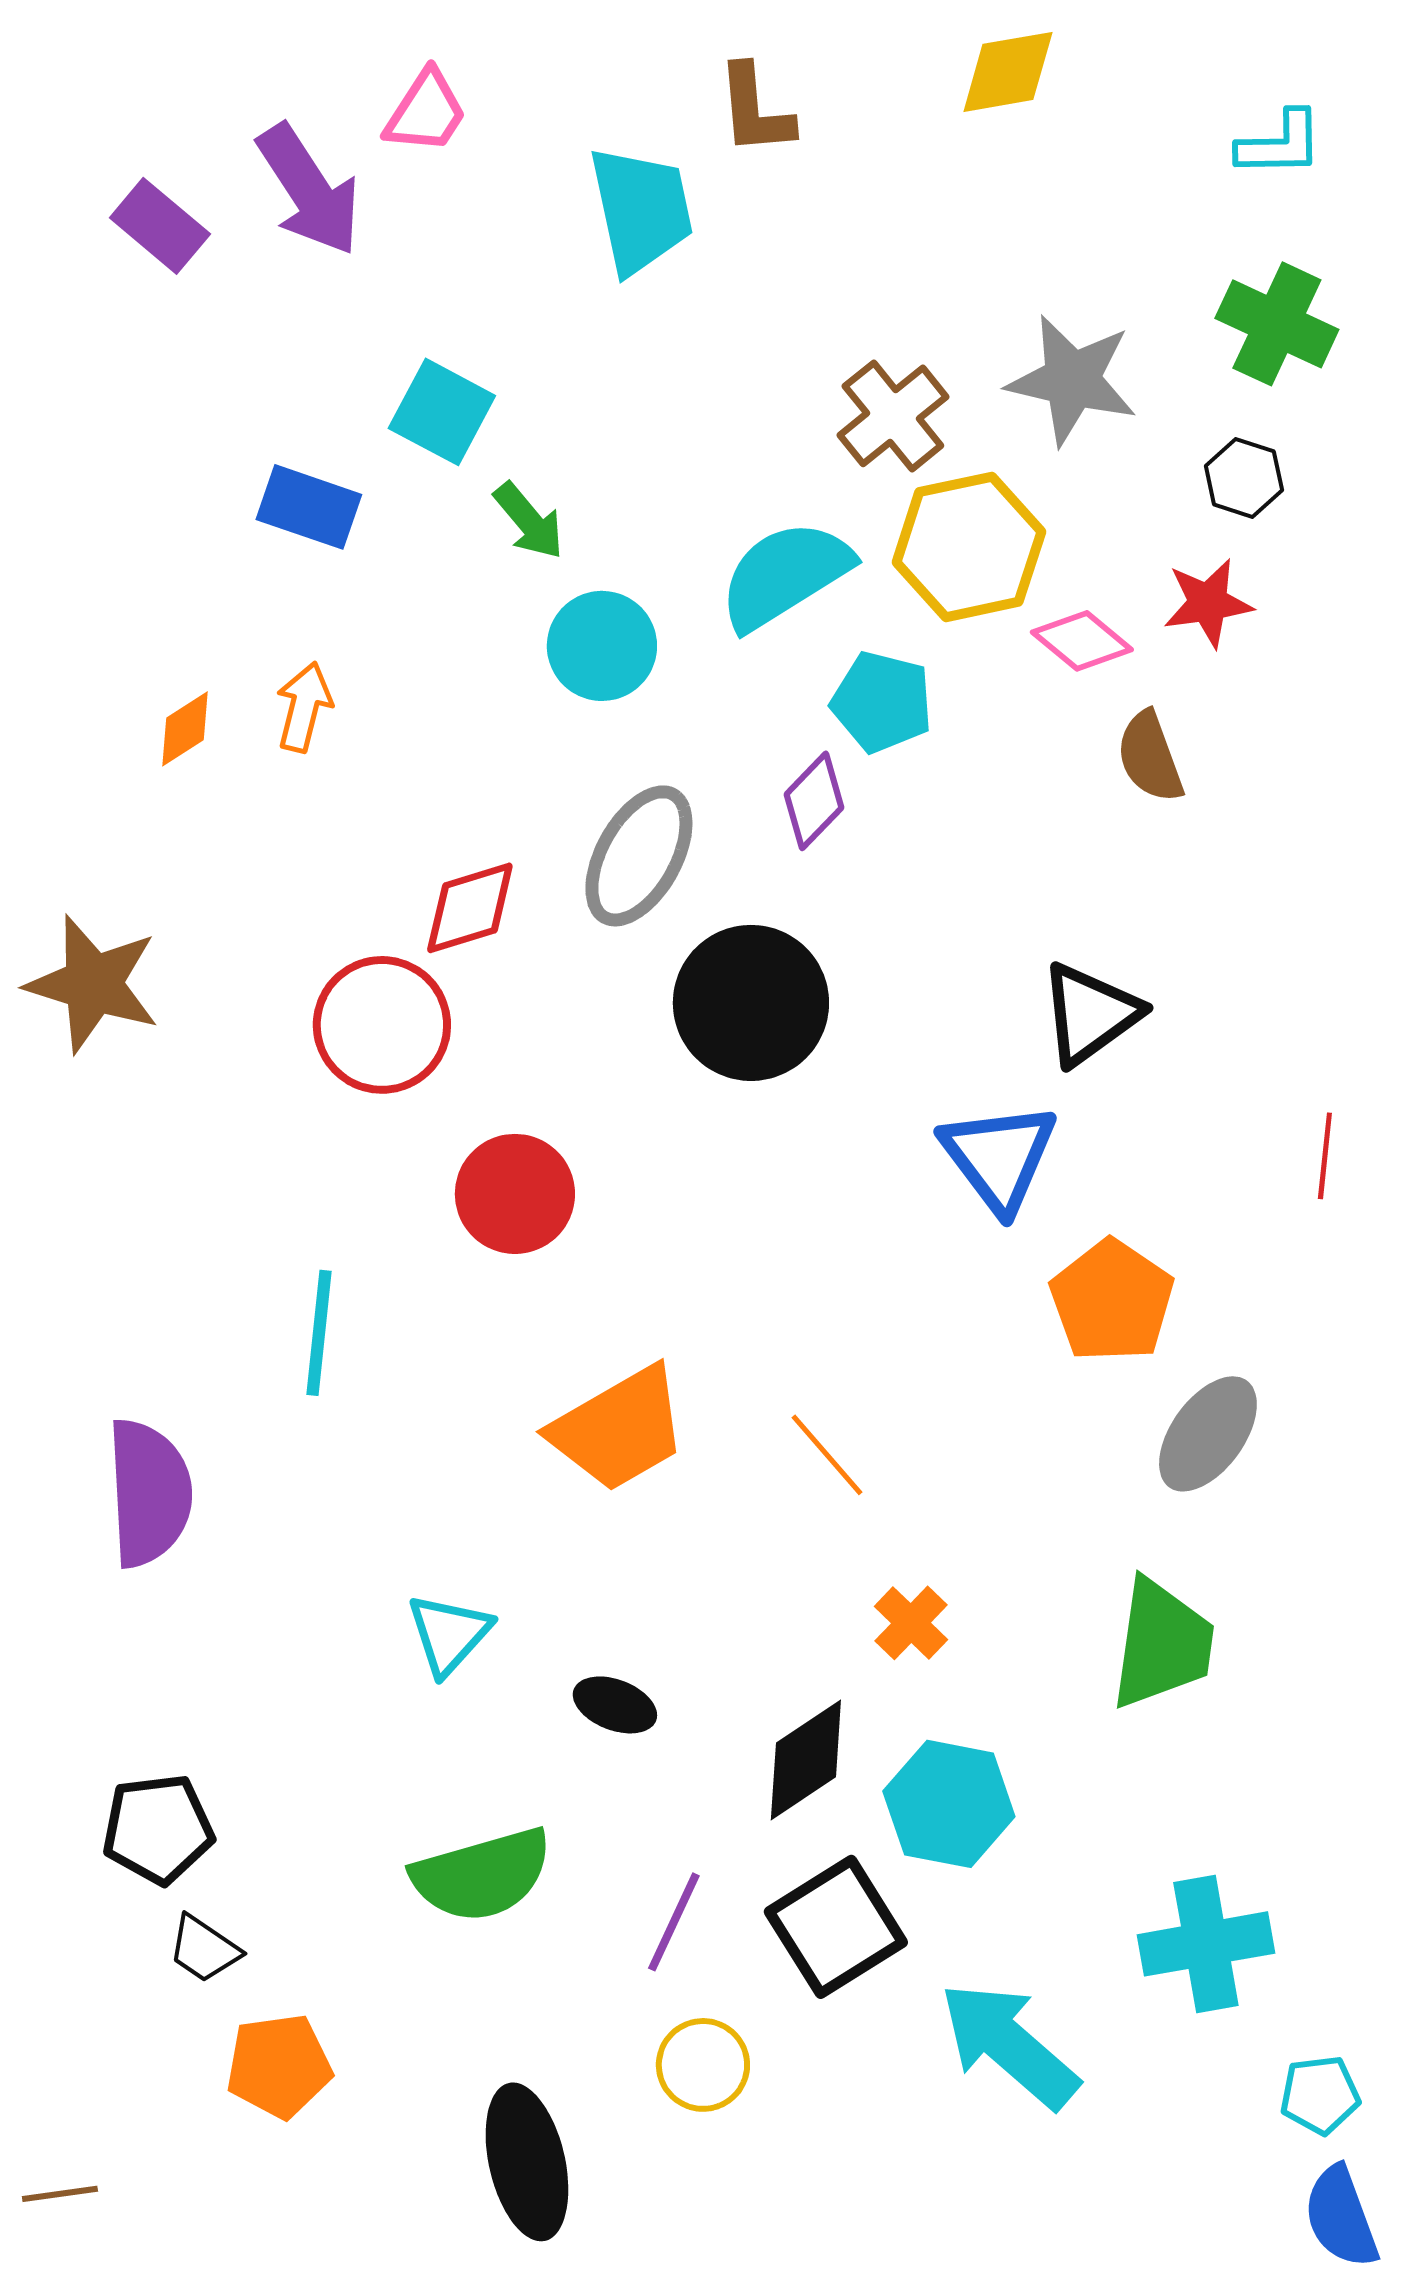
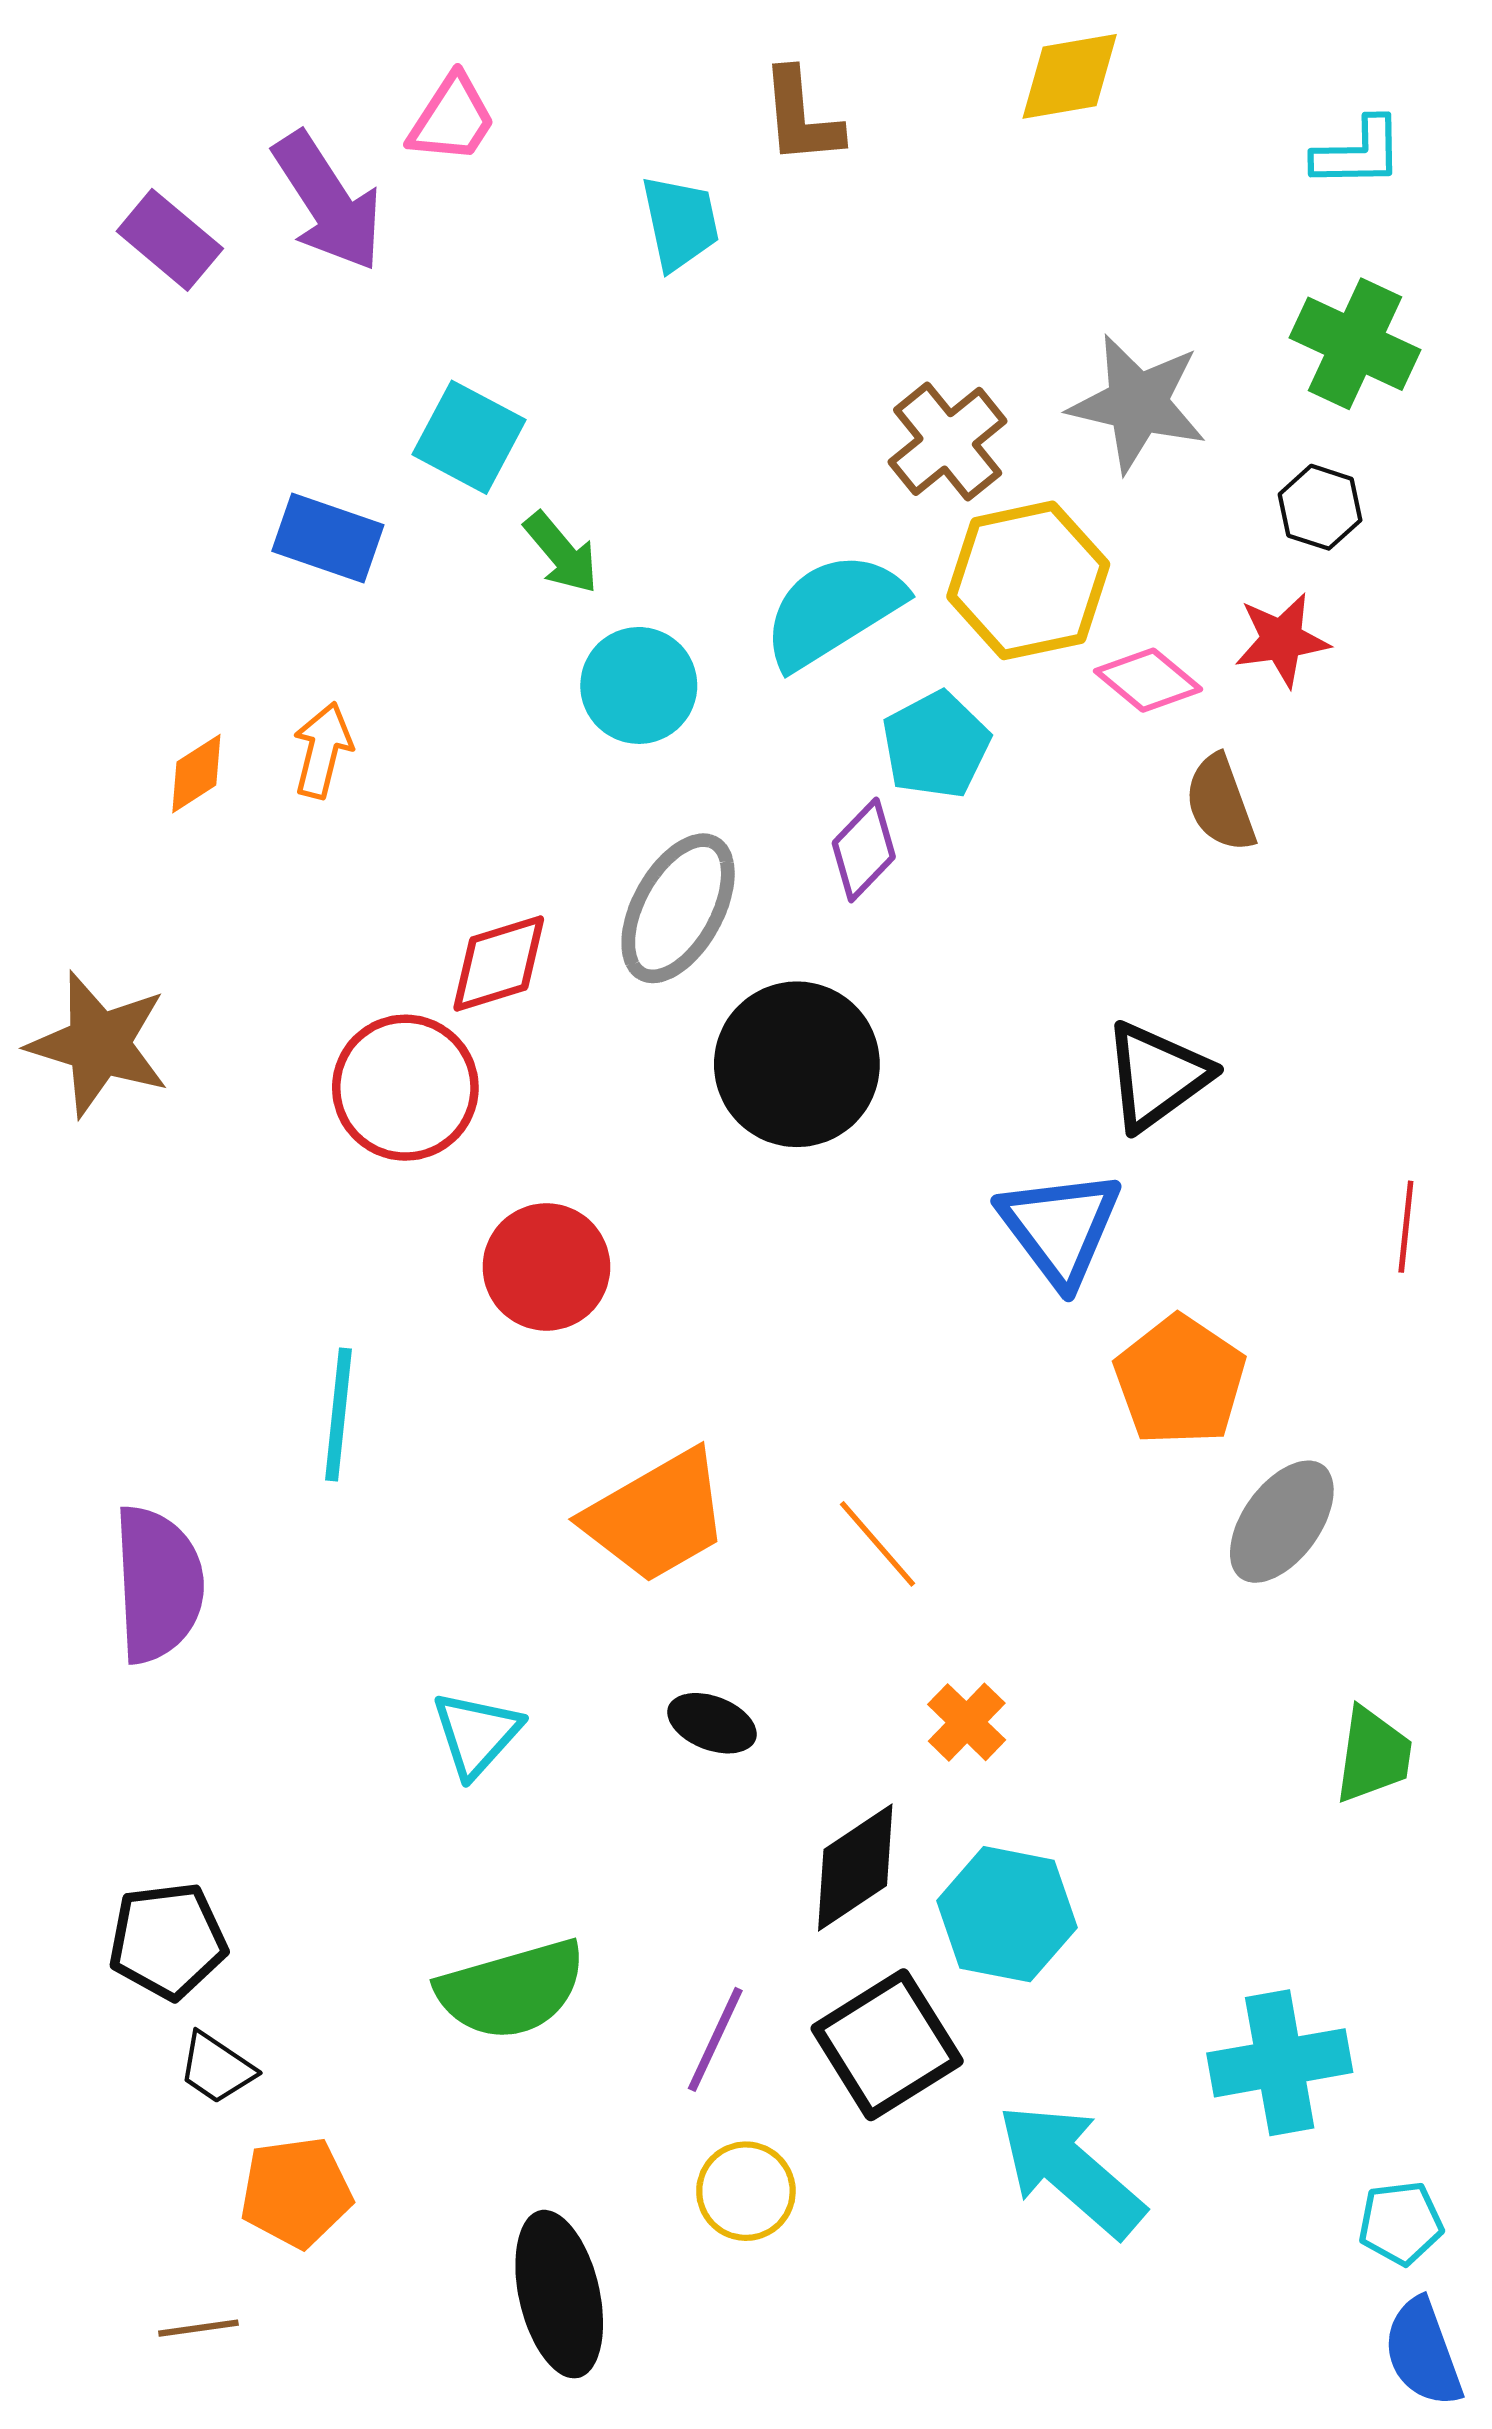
cyan trapezoid: (641, 210) -> (680, 223), size x0.7
cyan pentagon: (882, 702) -> (936, 745), turned 30
green trapezoid: (1162, 1644) -> (1373, 1755), moved, size x0.7
black ellipse: (615, 1705) -> (712, 1723), moved
brown line: (60, 2194) -> (198, 2328), moved

